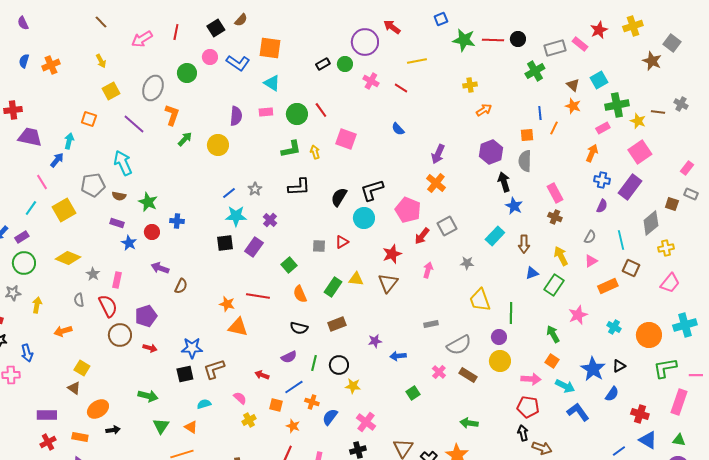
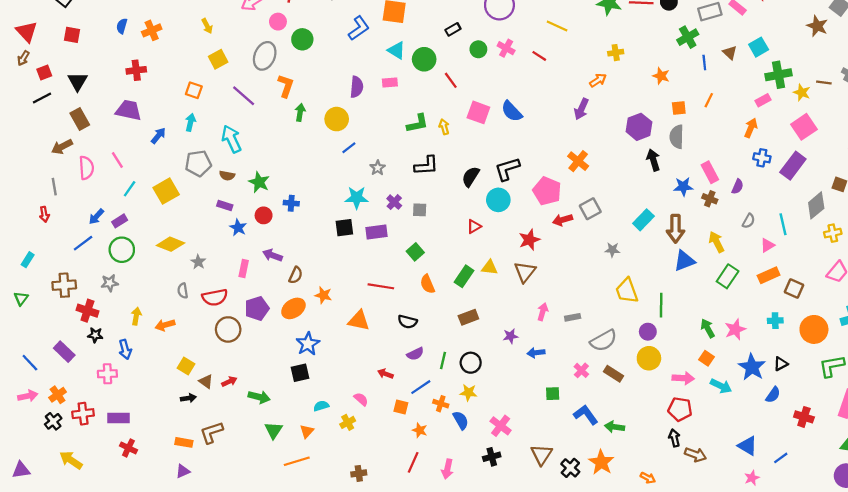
pink circle: (210, 57) -> (278, 22), moved
yellow line: (417, 61) -> (557, 26), turned 36
blue L-shape: (238, 63) -> (359, 28), turned -70
green circle: (345, 64) -> (478, 49), moved
orange star: (573, 106) -> (661, 76), moved
red cross: (13, 110) -> (136, 70), moved
orange arrow: (484, 110) -> (598, 80), moved
blue line: (540, 113) -> (704, 63), moved
green circle: (297, 114) -> (424, 59), moved
blue semicircle: (398, 129) -> (512, 111), moved, size x1.5
green arrow: (185, 139) -> (300, 112), turned -35
cyan arrow: (69, 141) -> (190, 122), moved
purple arrow: (438, 154) -> (581, 109), moved
pink line: (42, 182) -> (117, 160), moved
blue line: (229, 193) -> (349, 148), moved
blue star: (514, 206) -> (683, 187), moved, turned -30
purple semicircle: (602, 206) -> (738, 187), moved
red arrow: (422, 236) -> (563, 220), turned 36
brown arrow: (524, 244) -> (676, 229), size x1.4
gray square: (319, 246) -> (420, 210), moved
purple rectangle: (254, 247) -> (377, 232), turned 48
pink triangle: (591, 261) -> (767, 245), moved
brown square: (631, 268) -> (794, 288), moved
pink arrow: (428, 270) -> (543, 312), moved
blue triangle: (532, 273) -> (684, 261), size x1.5
pink rectangle: (117, 280) -> (244, 269), moved
green rectangle: (554, 285) -> (728, 276), moved
orange star: (227, 304) -> (323, 295), moved
yellow arrow: (37, 305) -> (136, 316), moved
red semicircle: (108, 306) -> (215, 297), turned 105
pink star: (578, 315) -> (735, 329), moved
cyan cross: (614, 327) -> (775, 321), turned -32
black semicircle: (299, 328) -> (408, 322), moved
red arrow: (150, 348) -> (229, 382), moved, turned -40
blue star: (192, 348) -> (308, 344), turned -30
brown L-shape: (214, 369) -> (212, 432), moved
yellow star: (353, 386) -> (468, 393), moved
brown triangle: (74, 388) -> (206, 382), moved
green square: (413, 393) -> (553, 394), turned 32
orange ellipse: (98, 409) -> (293, 308), moved
blue L-shape: (578, 412) -> (586, 415), moved
purple rectangle: (47, 415) -> (118, 418), moved
blue semicircle: (330, 417) -> (461, 420), turned 114
yellow cross: (249, 420) -> (348, 422), moved
orange triangle: (191, 427) -> (307, 431), turned 40
black arrow: (113, 430) -> (188, 398), moved
blue triangle: (648, 440) -> (747, 446), moved
red cross: (48, 442) -> (128, 448), moved, turned -35

